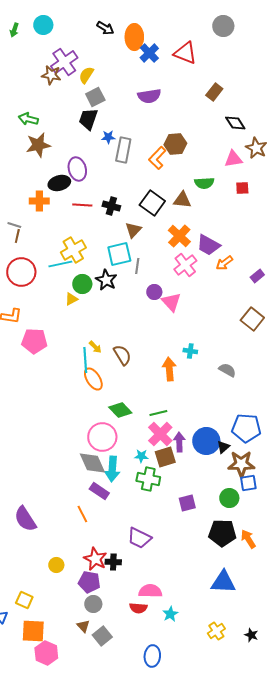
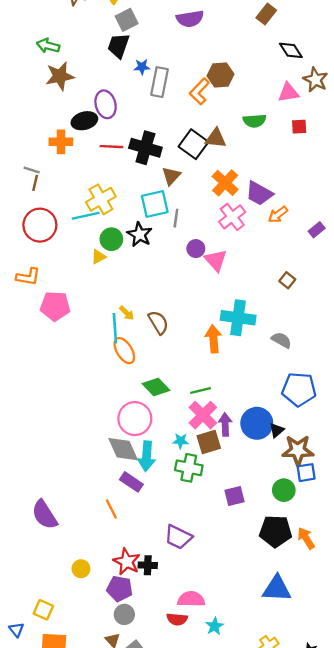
brown triangle: (182, 200) -> (216, 138), moved
black cross: (111, 206) -> (145, 148), size x1.5
brown square: (252, 319) -> (287, 280), moved, size x0.6
cyan cross: (190, 351) -> (238, 318), size x2.0
blue pentagon: (246, 428) -> (299, 389), moved

